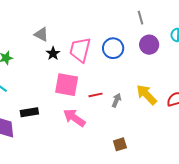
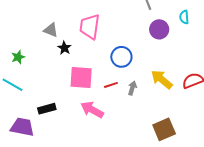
blue circle: (113, 48) -> (121, 57), moved
pink trapezoid: (80, 50) -> (90, 27), moved
brown square: (120, 144) -> (164, 129), moved, size x1.6

